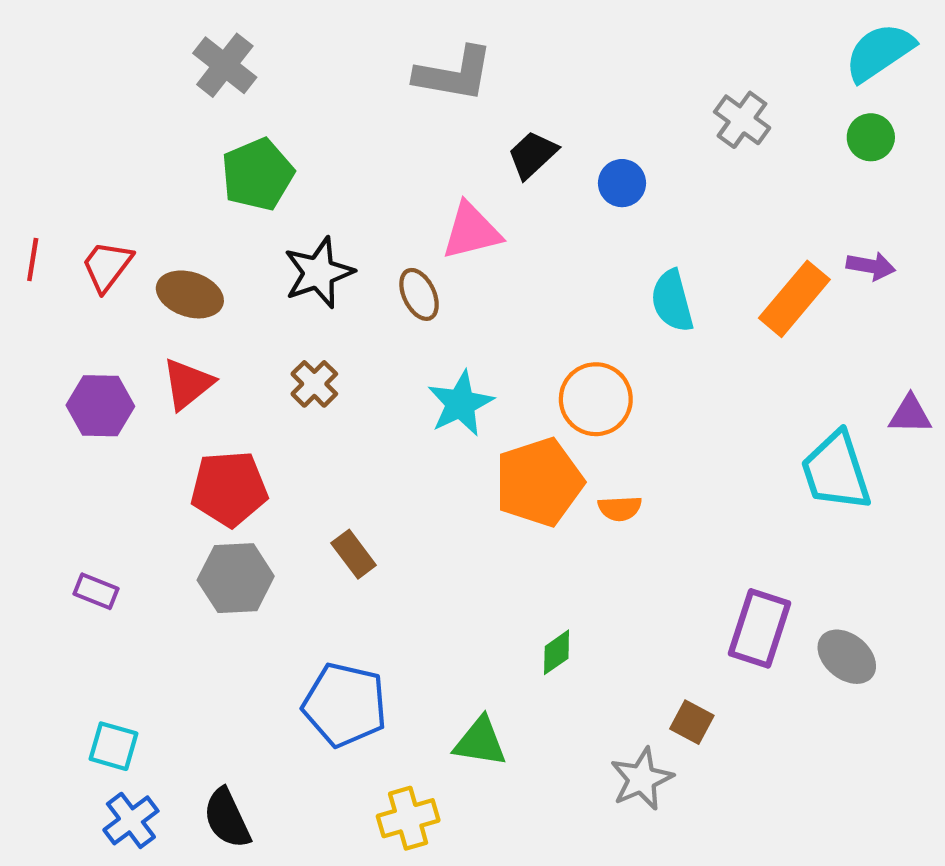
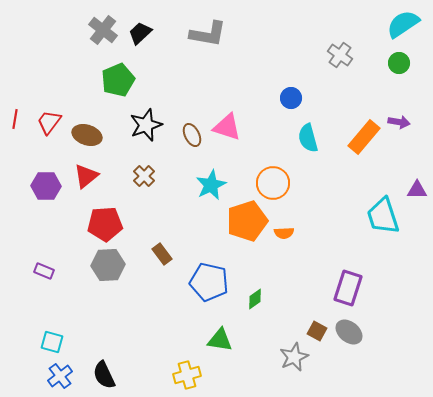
black trapezoid: (533, 155) -> (140, 33), moved
blue circle: (622, 183) -> (291, 98), moved
pink triangle: (471, 231) -> (227, 127), moved, turned 32
gray ellipse: (847, 657) -> (349, 332), moved
blue pentagon: (345, 705) -> (209, 282), moved

